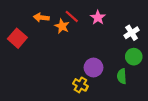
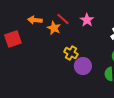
red square: (17, 38) -> (13, 39), turned 30
yellow cross: (80, 85) -> (71, 53), moved

